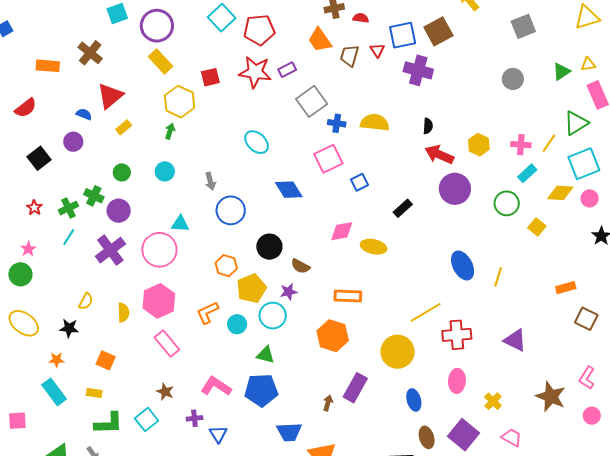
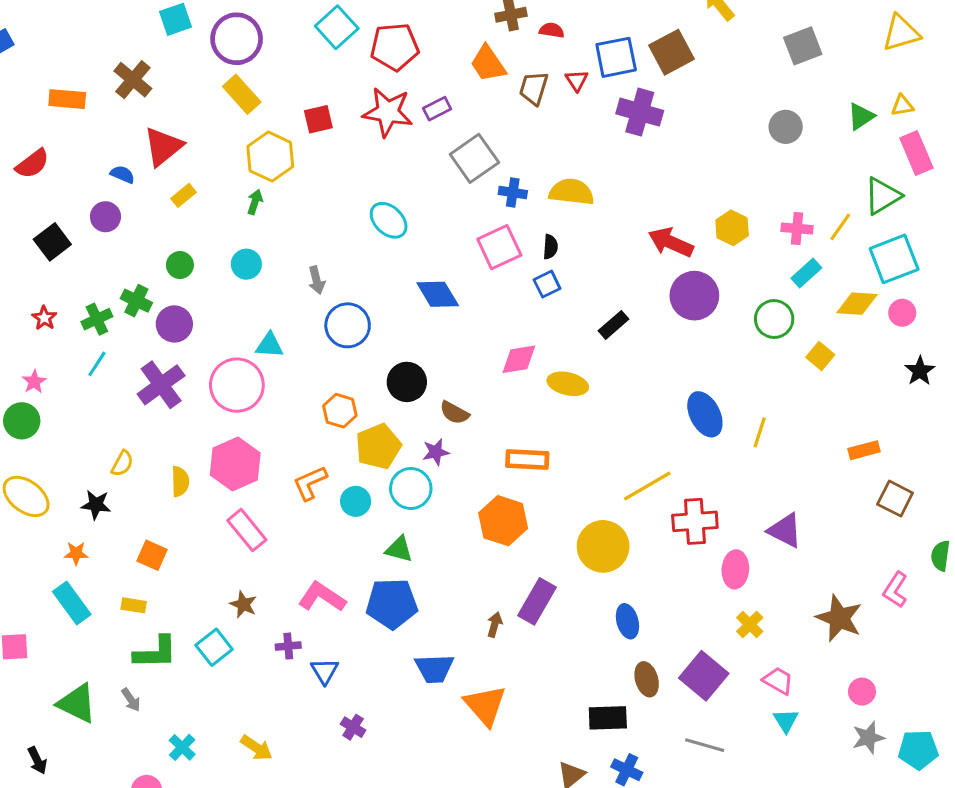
black semicircle: (428, 126) -> (550, 247), moved
pink ellipse: (457, 381) -> (735, 569), moved
pink circle: (592, 416) -> (862, 692), moved

